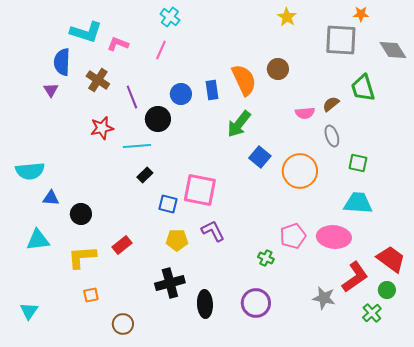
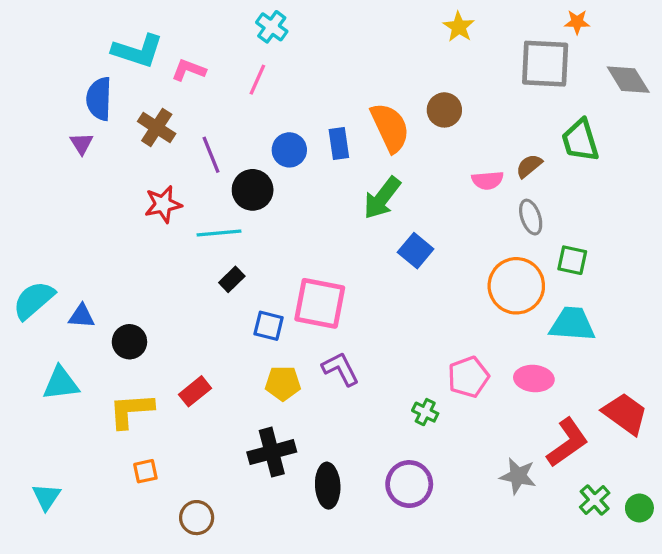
cyan semicircle: (30, 171) -> (34, 300), moved, turned 144
orange circle: (300, 171) -> (516, 286), moved
pink ellipse: (334, 237) -> (534, 379), size x0.7
green circle: (387, 290) -> (639, 508), moved

